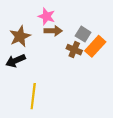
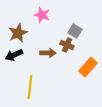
brown arrow: (53, 31) -> (48, 53), moved
orange rectangle: (95, 46) -> (88, 67), moved

